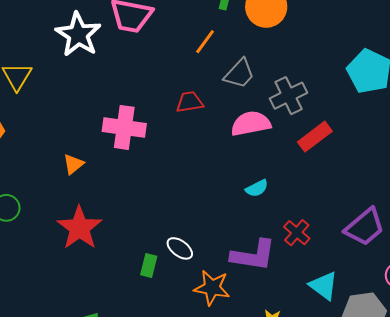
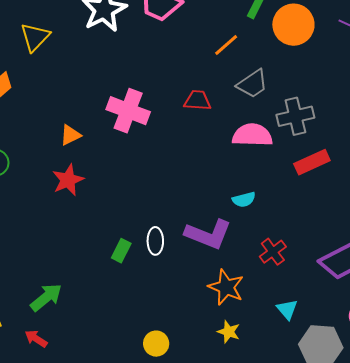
red star: (79, 228) -> (68, 180), moved, size x0.7
white ellipse: (180, 248) -> (155, 241), turned 40
purple L-shape: (253, 255) -> (208, 234), moved
cyan triangle: (324, 286) -> (287, 309), size x0.7
orange star: (212, 288) -> (226, 287), moved

